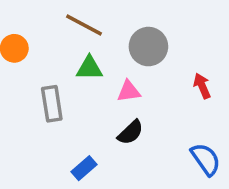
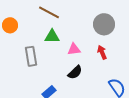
gray circle: (148, 47) -> (104, 24), moved
red arrow: (202, 86) -> (102, 52), moved

